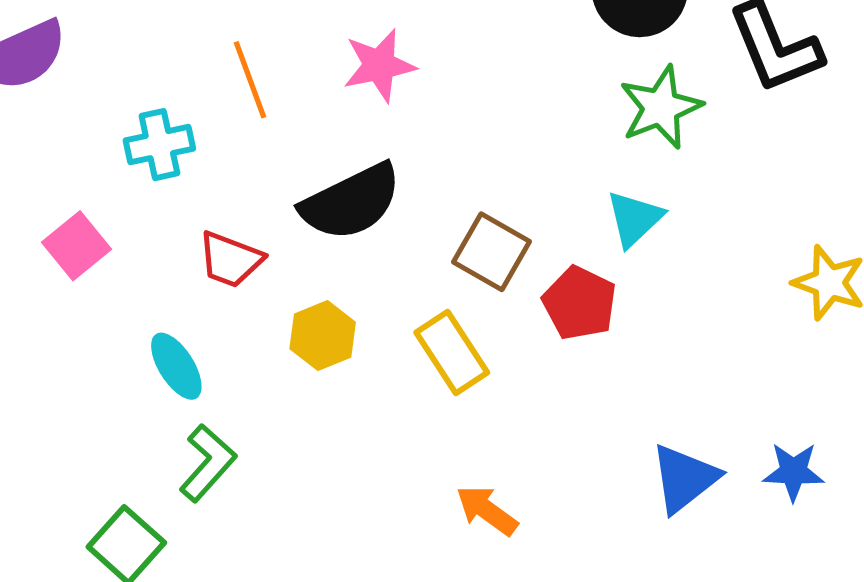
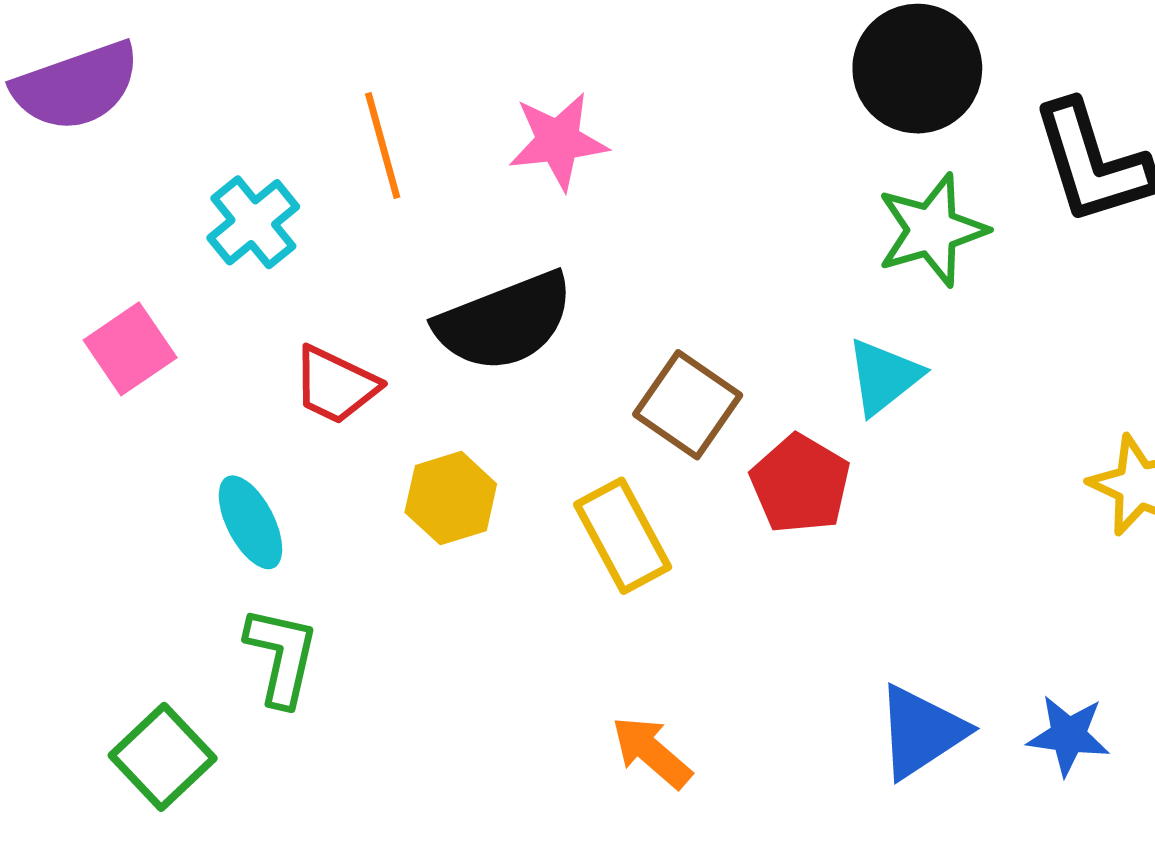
cyan cross: (159, 145) -> (253, 222), turned -32
green L-shape: (208, 463) -> (282, 656), turned -34

